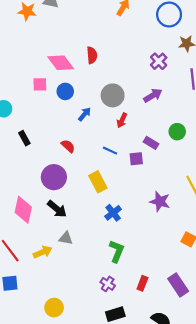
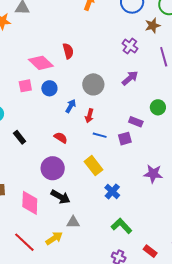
red arrow: (122, 120) -> (89, 116), moved
green L-shape: (117, 251) -> (122, 226), turned -55
red rectangle: (142, 283) -> (150, 251), turned -64

